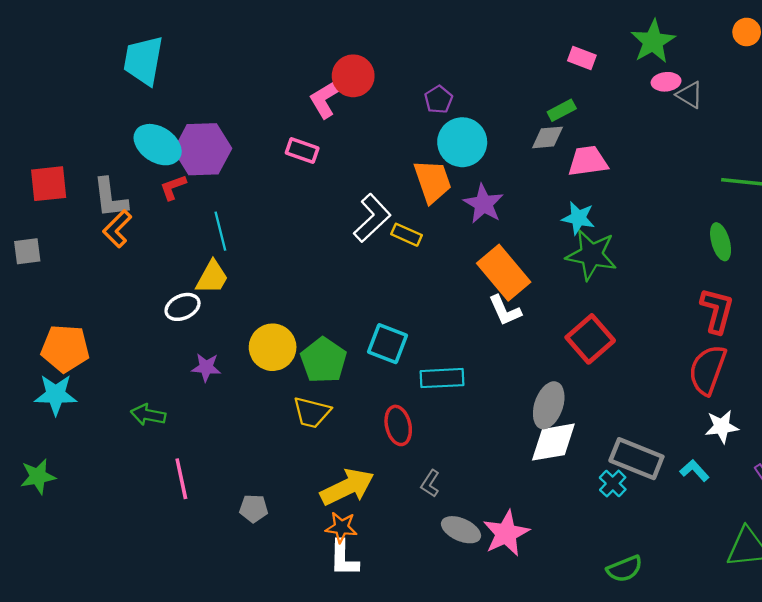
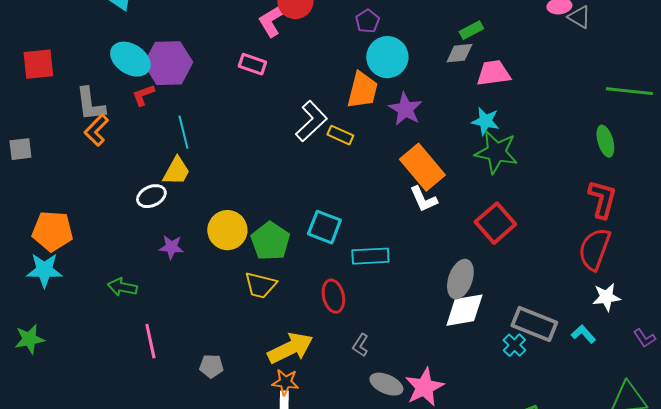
orange trapezoid: (433, 181) -> (362, 90), turned 33
red square: (49, 184) -> (38, 64), moved

